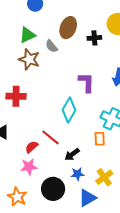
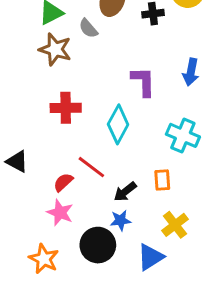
red cross: (16, 96) -> (66, 108), moved
orange rectangle: (100, 139) -> (162, 180), moved
pink star: (29, 167) -> (60, 213), turned 30
blue star: (77, 174) -> (120, 220), moved

